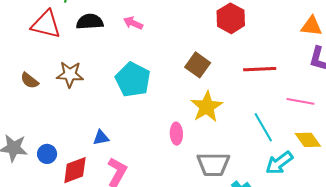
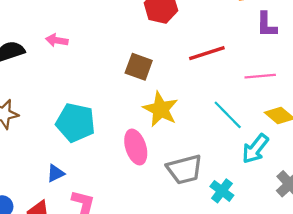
cyan pentagon: (133, 80) -> (76, 123), moved
pink ellipse: (176, 134) -> (136, 147), size x1.4

